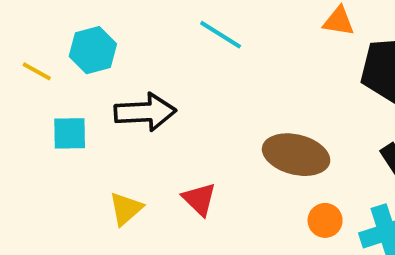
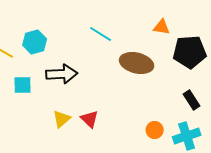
brown ellipse: (296, 155) -> (137, 63), moved
yellow triangle: (126, 209) -> (62, 119), moved

